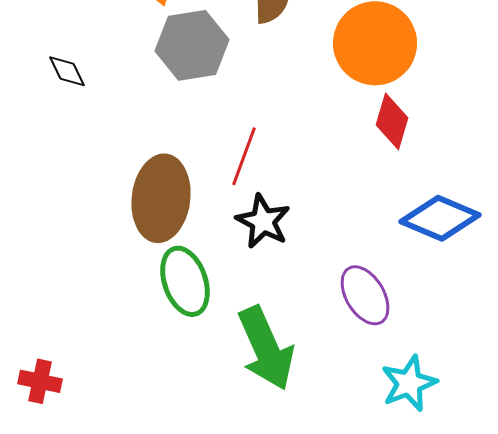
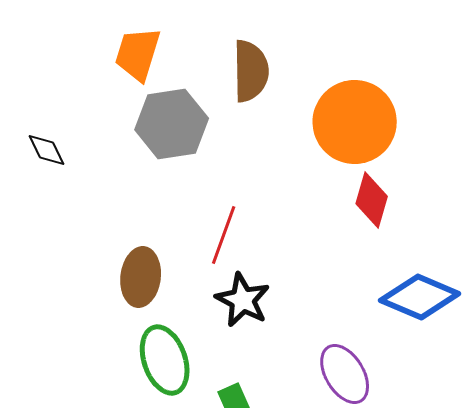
brown ellipse: (161, 198) -> (141, 277), size x0.7

